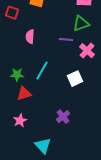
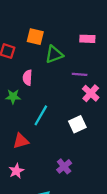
green triangle: (81, 24) -> (54, 54), moved
purple line: (66, 40) -> (80, 74), moved
green star: (17, 75) -> (13, 97), moved

